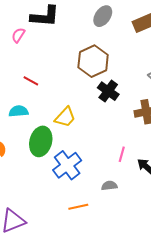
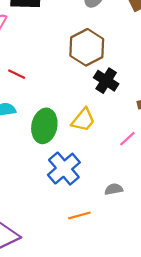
yellow trapezoid: (65, 117) -> (83, 120), moved
green ellipse: (41, 141) -> (44, 126), moved
pink line: (122, 154) -> (127, 139), moved, turned 35

